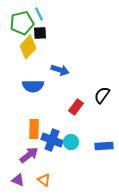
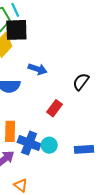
black square: (40, 33) -> (16, 30), size x1.6
black semicircle: (102, 95) -> (81, 82), moved

